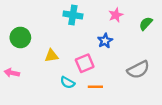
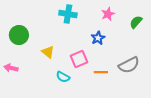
yellow triangle: (51, 56) -> (48, 52), turned 48
orange line: (95, 87) -> (101, 72), moved

